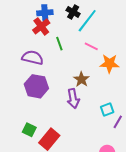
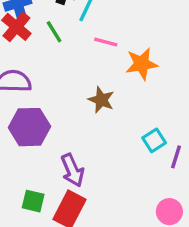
green line: (59, 44) -> (54, 32), moved
purple arrow: (73, 99) -> (72, 170), moved

